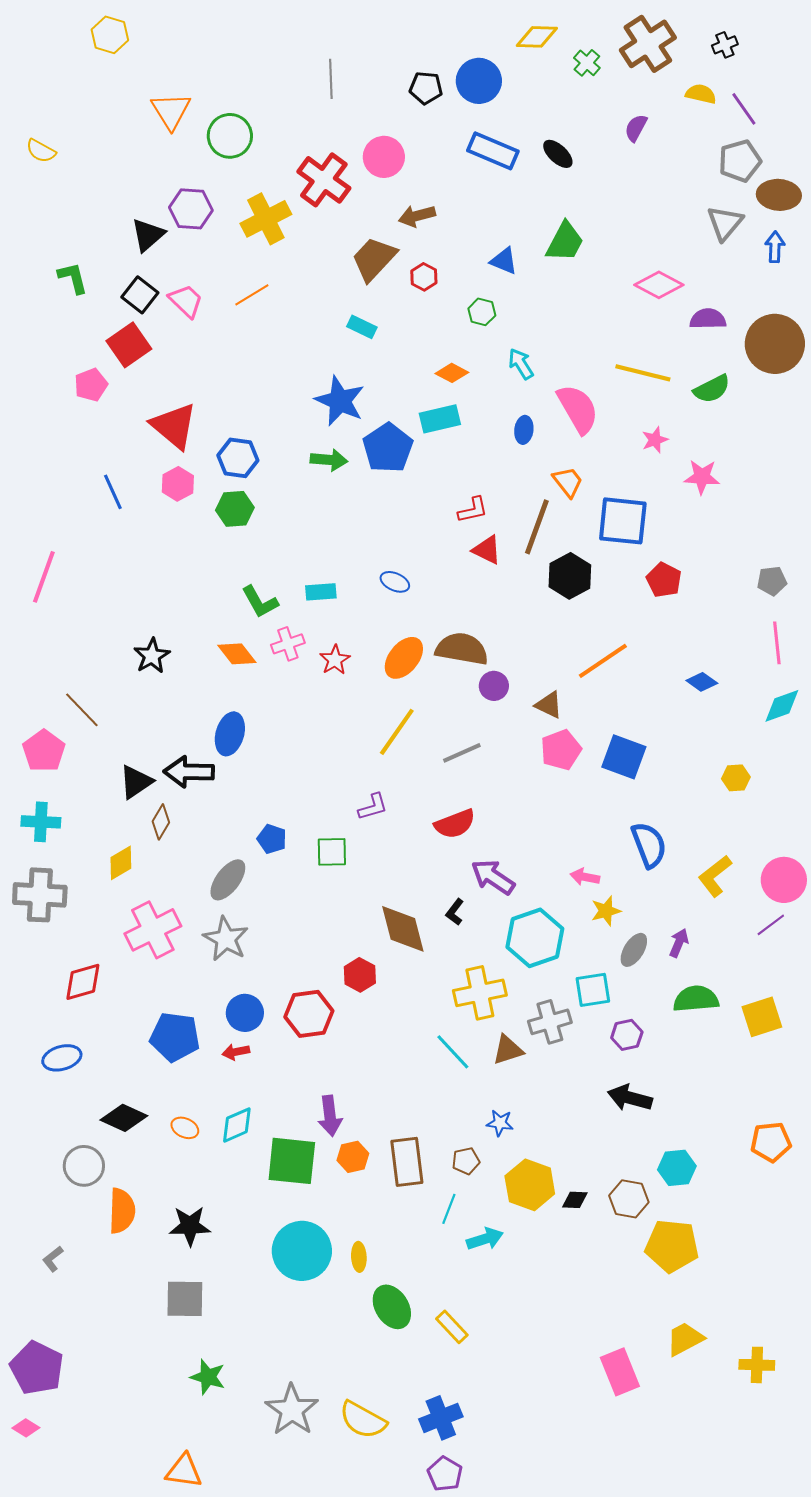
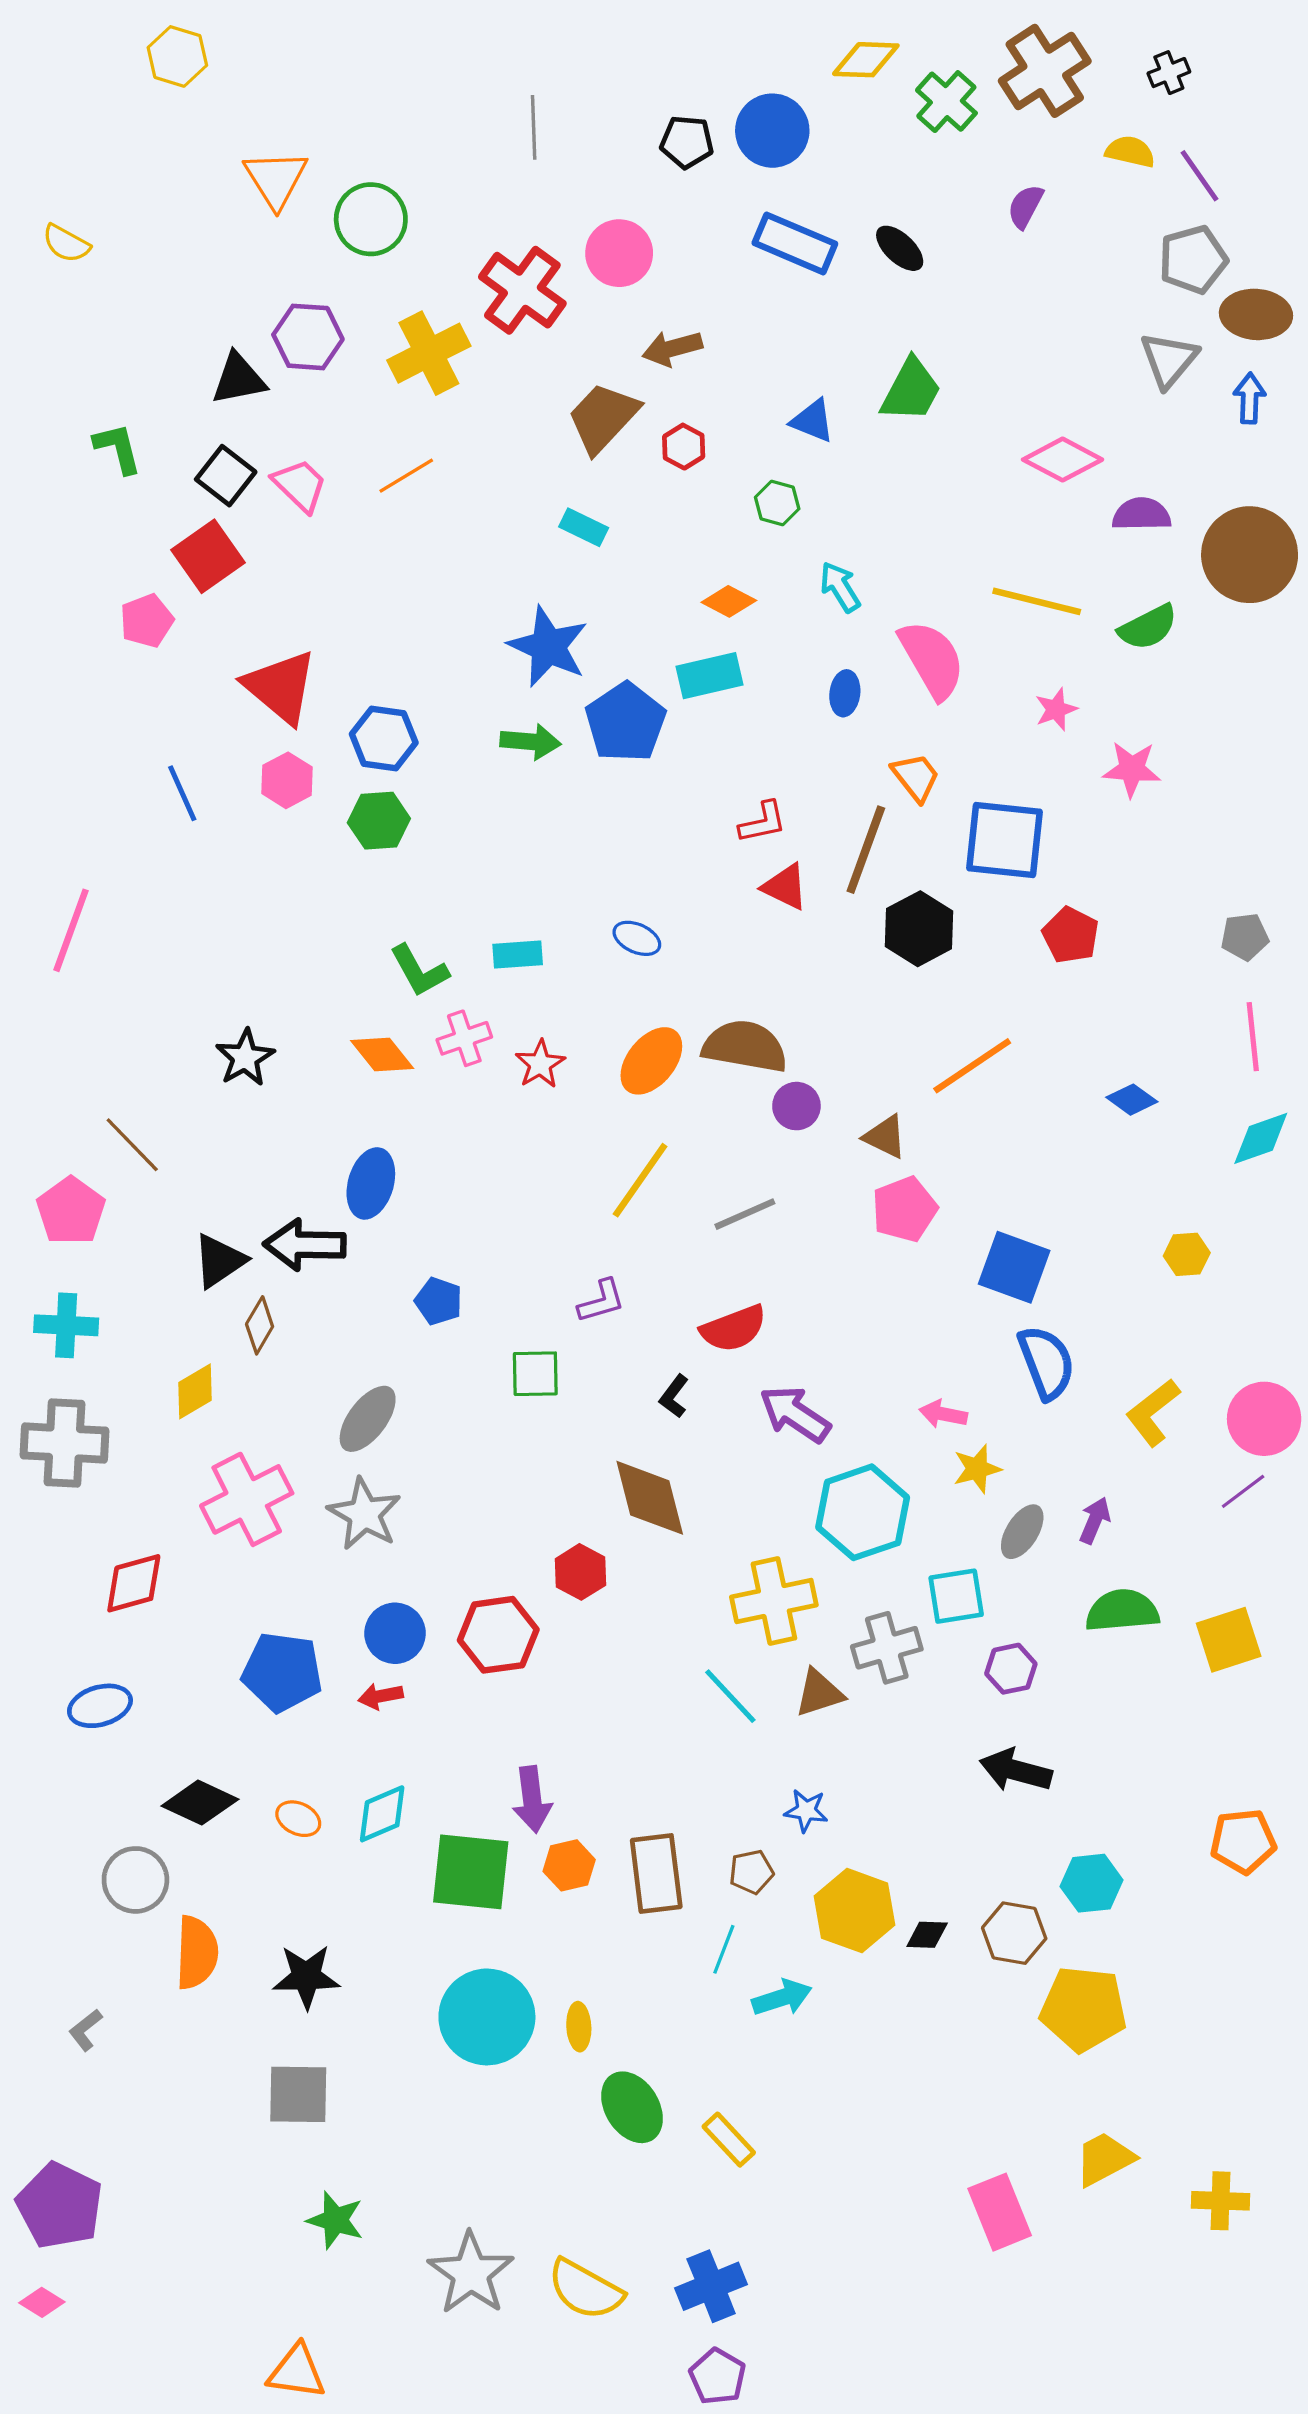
green cross: (587, 63) -> (946, 102), size x1.4
black triangle: (148, 235) -> (239, 379), turned 30
blue square: (624, 757) -> (1014, 1267), moved
blue pentagon: (272, 839) -> (439, 1301), moved
black L-shape: (455, 912) -> (674, 1396), moved

